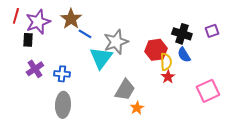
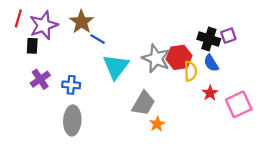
purple square: (212, 31) -> (228, 36), moved
gray star: (116, 42) -> (156, 59), moved, turned -30
red star: (168, 77) -> (210, 93), moved

